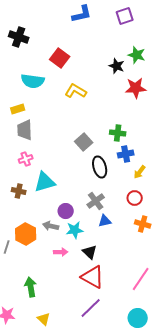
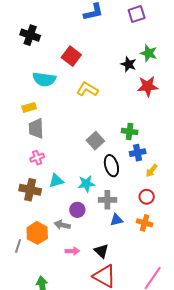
cyan triangle: (45, 182) -> (56, 181), size x0.7
brown cross: (19, 191) -> (30, 190), size x1.5
gray cross: (96, 201) -> (107, 200), turned 36
orange cross: (143, 224) -> (145, 223), moved
cyan star: (75, 230) -> (86, 184), moved

